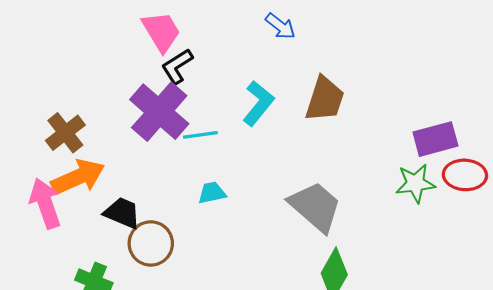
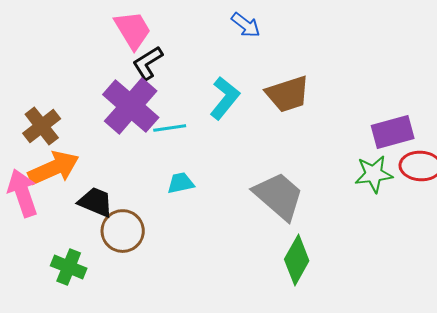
brown trapezoid: (325, 99) -> (288, 94), turned 54

